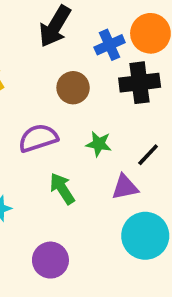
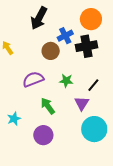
blue cross: (110, 45) -> (65, 36), moved
purple triangle: (125, 187) -> (82, 103), turned -42
purple circle: (50, 260) -> (43, 135), moved

